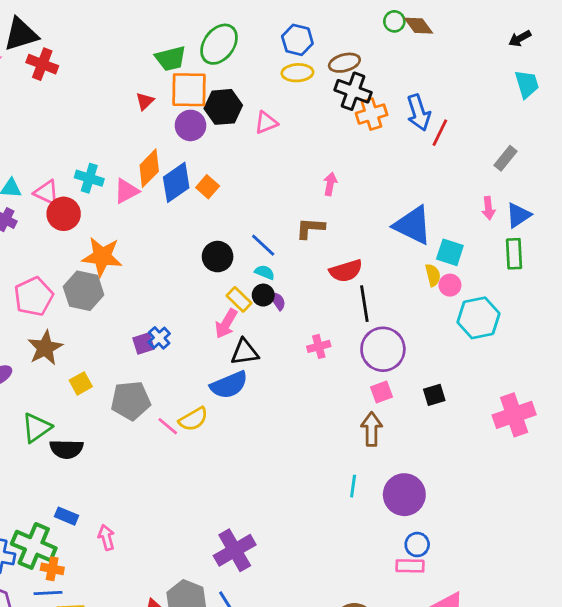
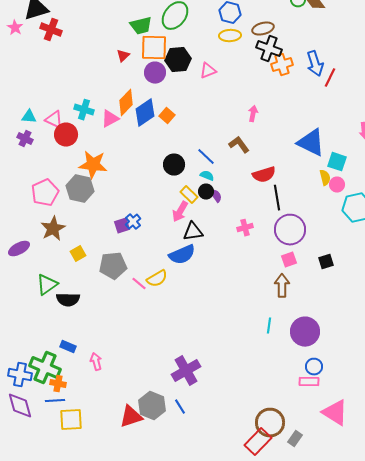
brown L-shape: (310, 228) -> (239, 145), turned 50

